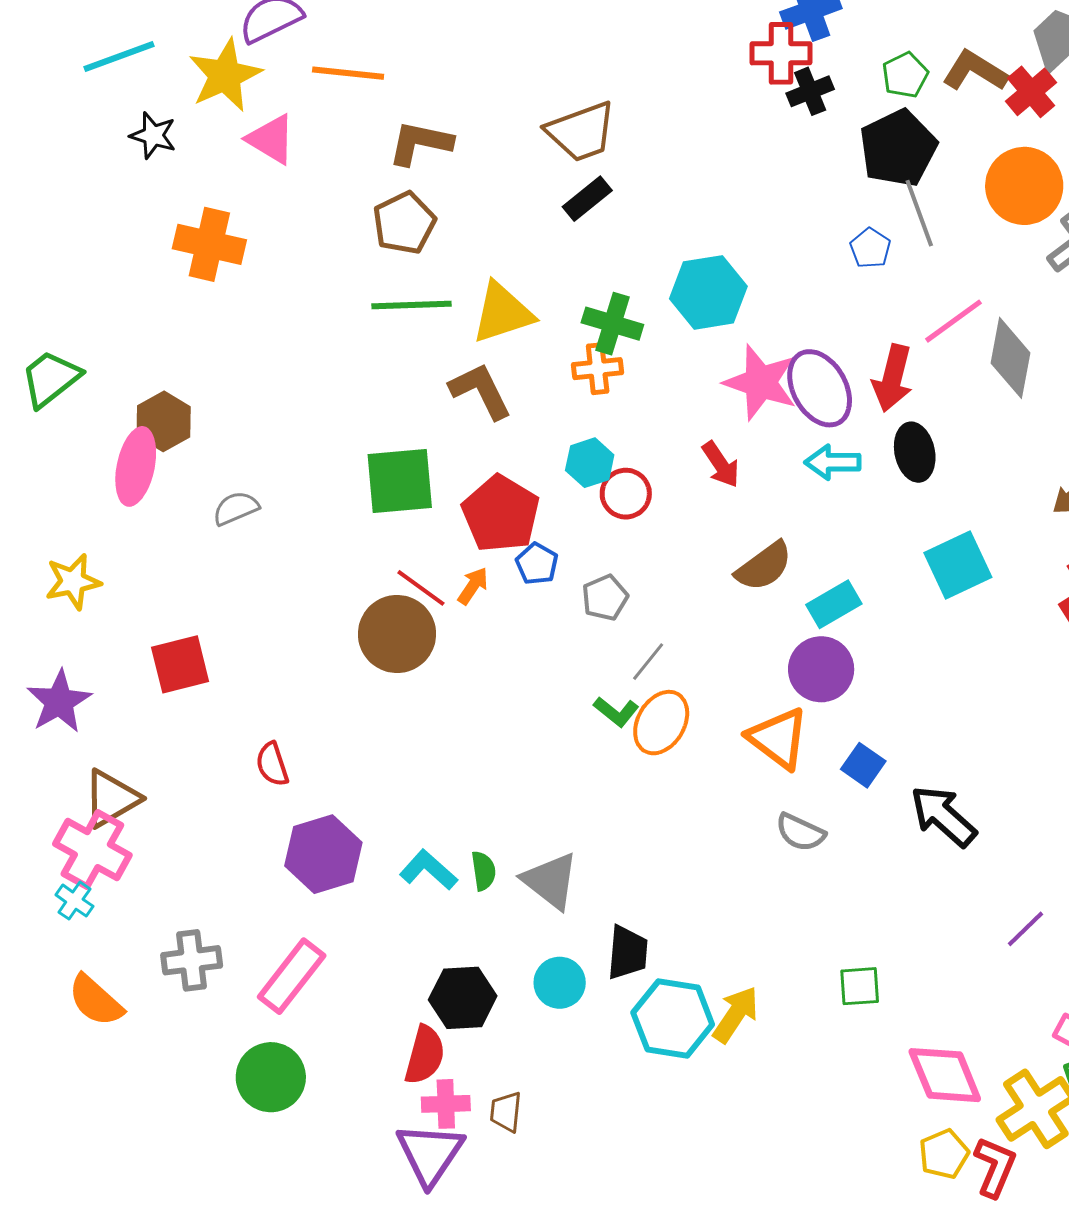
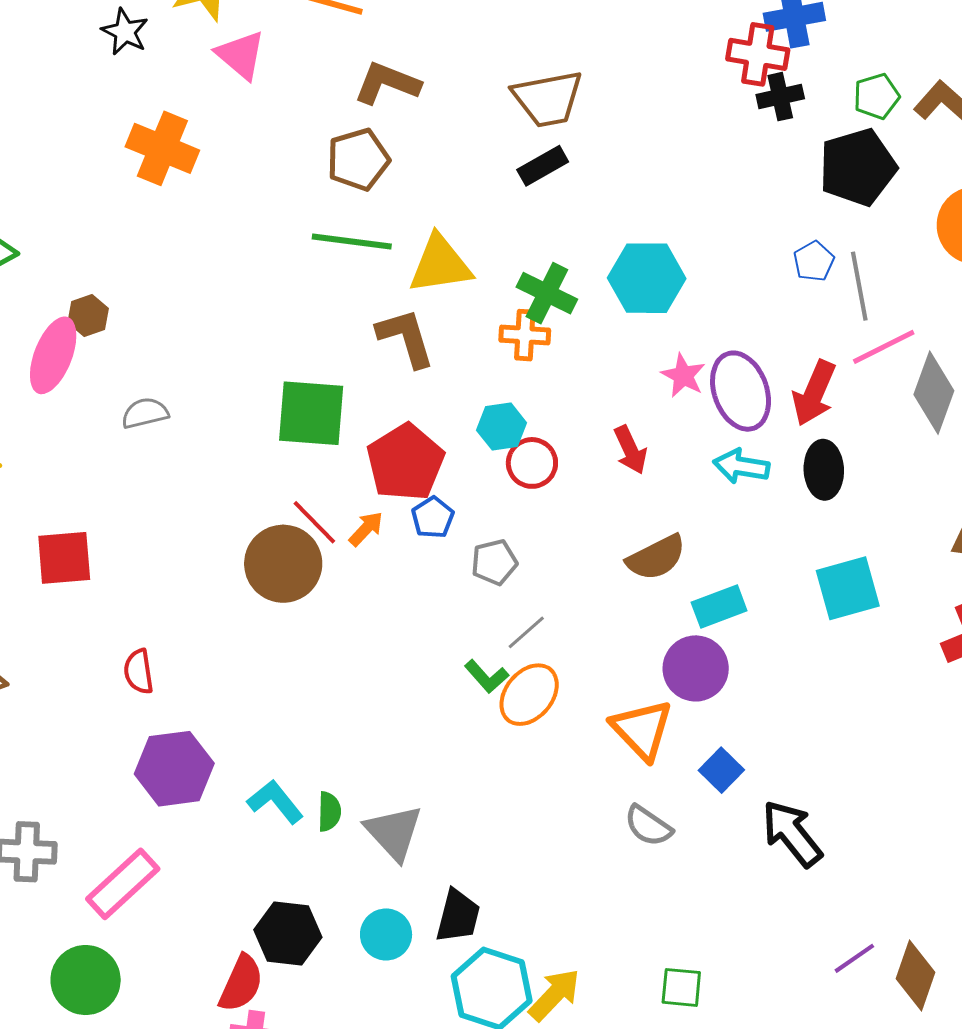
gray line: (919, 213) -> (859, 286), moved
pink star: (761, 382) -> (683, 376), size x0.6
brown hexagon: (164, 421) -> (88, 316), size x0.7

